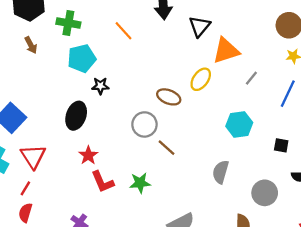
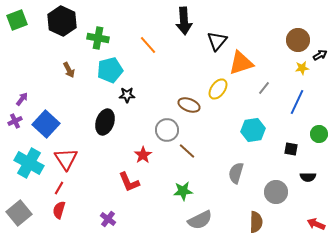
brown arrow: (31, 45) -> (69, 70), moved
red star: (88, 155) -> (143, 155), moved
green star: (140, 183) -> (183, 191), moved

